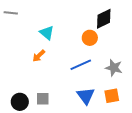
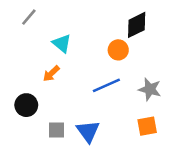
gray line: (11, 13) -> (29, 17), moved, turned -56
blue triangle: (86, 96) -> (88, 131), moved
black circle: (20, 102) -> (26, 105), moved

